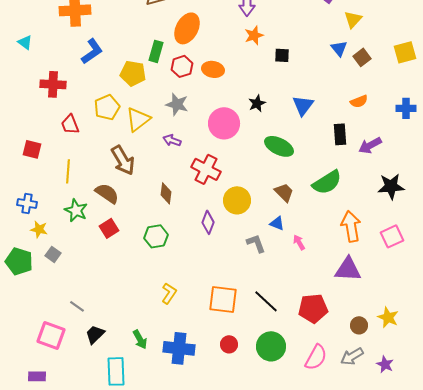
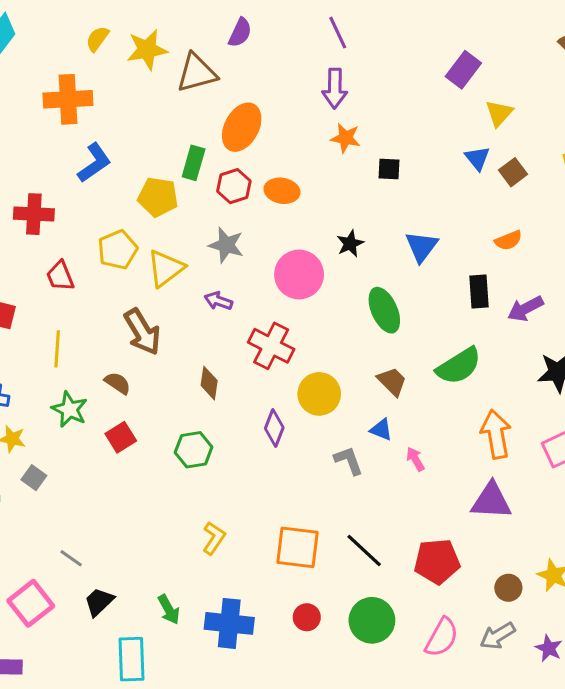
orange star: (254, 35) -> (346, 138), turned 30
green ellipse: (279, 146) -> (384, 310), turned 40
brown semicircle: (107, 193) -> (118, 383), size x0.7
pink square: (51, 335) -> (31, 603), turned 32

